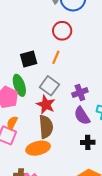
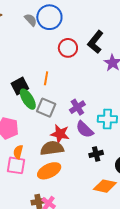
red circle: (62, 31) -> (68, 48), moved
green ellipse: (19, 85) -> (28, 99), moved
red star: (46, 105) -> (60, 134), moved
brown semicircle: (46, 127) -> (52, 148), turned -80

